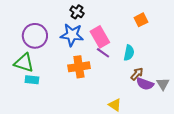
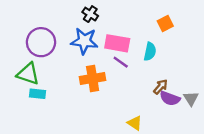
pink rectangle: (100, 37) -> (117, 43), turned -50
cyan semicircle: (129, 53) -> (150, 52), moved

